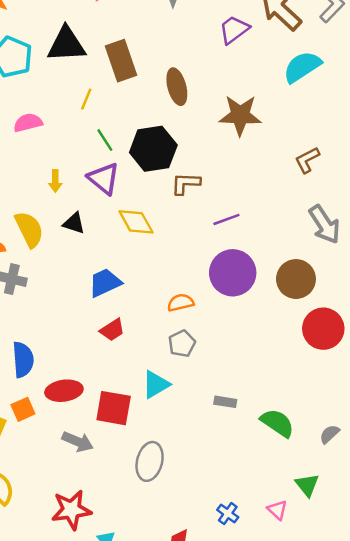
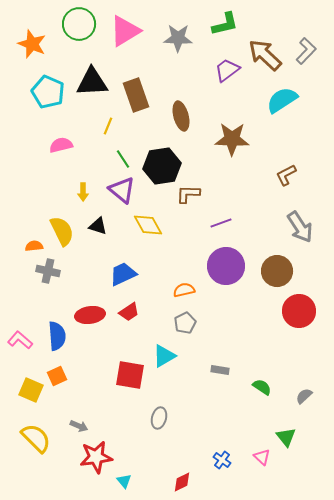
red ellipse: (64, 391) -> (90, 315), moved
green semicircle: (277, 423) -> (262, 387), size x0.7
gray arrow: (78, 442) -> (79, 426), moved, size x0.7
gray ellipse: (150, 461) -> (159, 418), size x0.7

